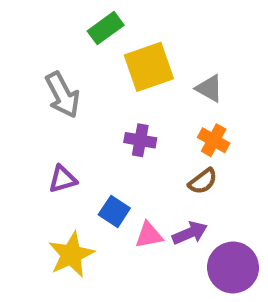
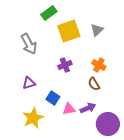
gray triangle: (209, 88) -> (97, 30), moved, turned 48
purple cross: (140, 140) -> (65, 65), turned -32
brown semicircle: (203, 181) -> (94, 84), turned 96

